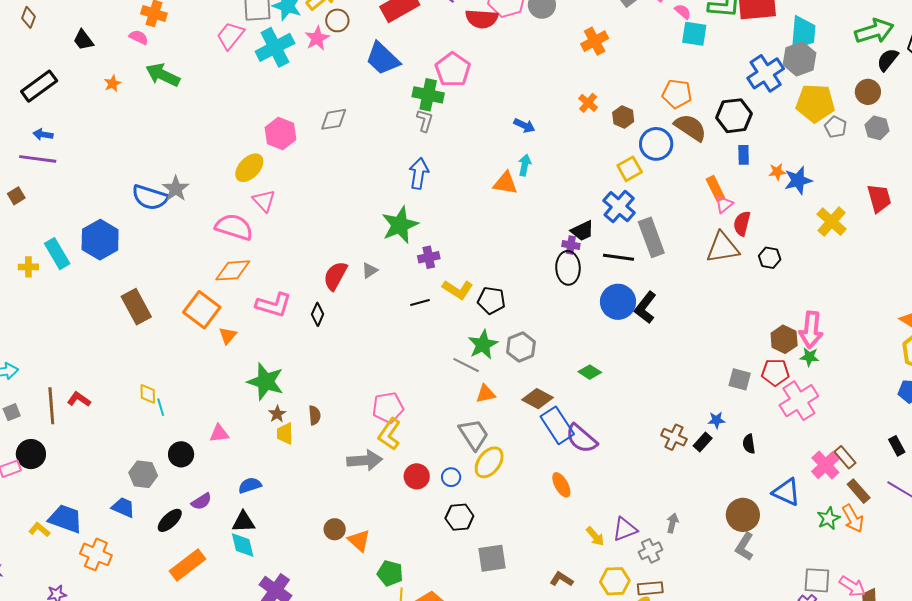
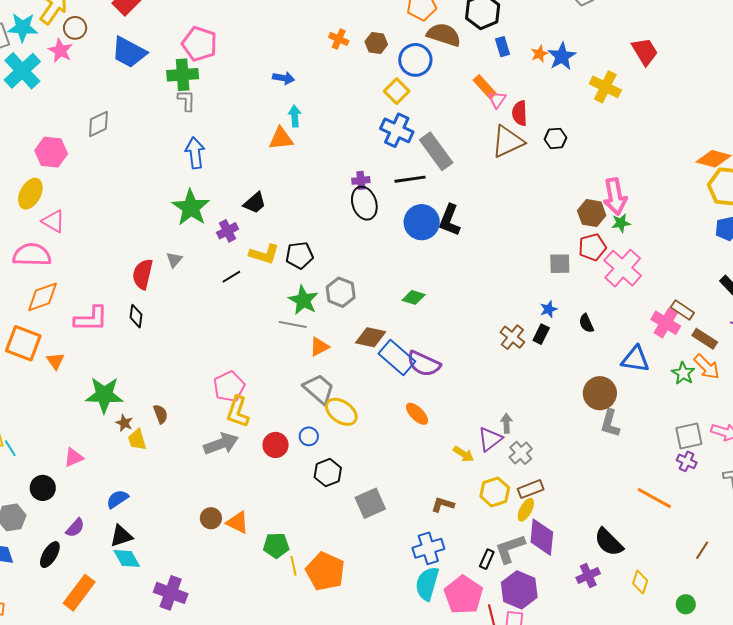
black trapezoid: (582, 231) -> (255, 203), moved
brown cross: (674, 437) -> (512, 337), turned 30
yellow ellipse: (489, 462) -> (341, 412), turned -76
gray arrow: (672, 523) -> (507, 423), moved

